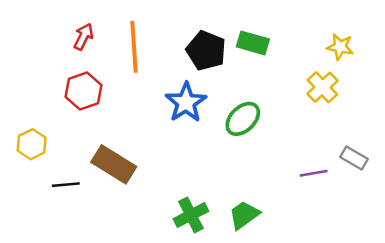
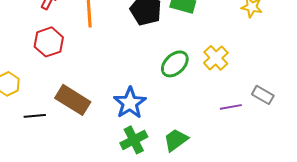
yellow cross: (322, 87) -> (216, 58), moved
blue star: (186, 102) -> (130, 103), moved

